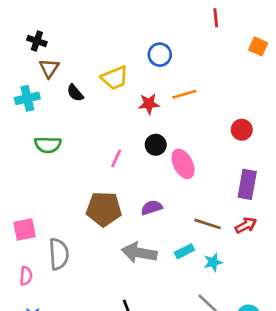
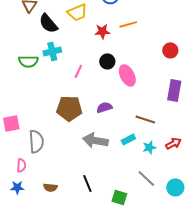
black semicircle: (75, 93) -> (48, 23), size x1.5
cyan cross: (27, 98) -> (52, 51), moved
red arrow: (246, 225) -> (173, 143), moved
pink semicircle: (26, 276) -> (21, 165), moved

